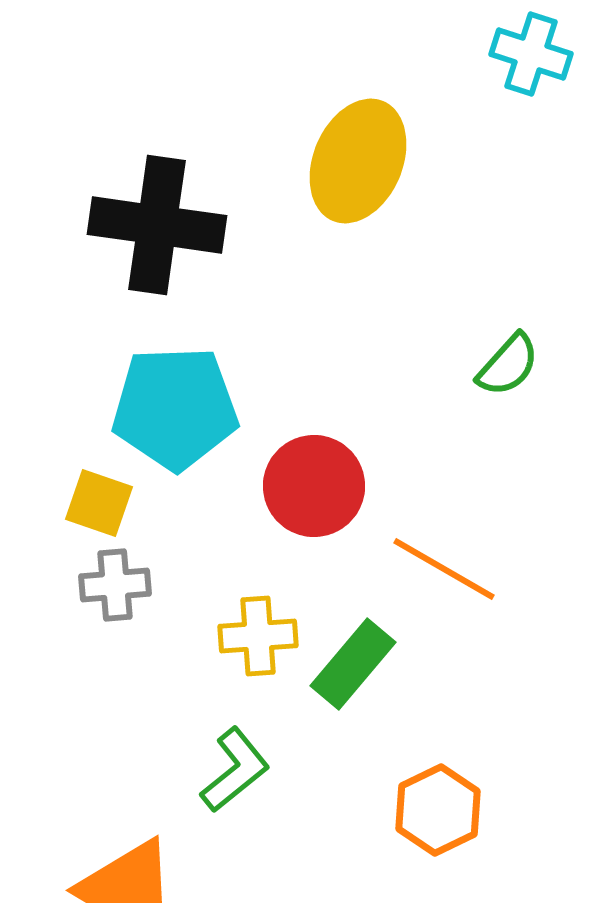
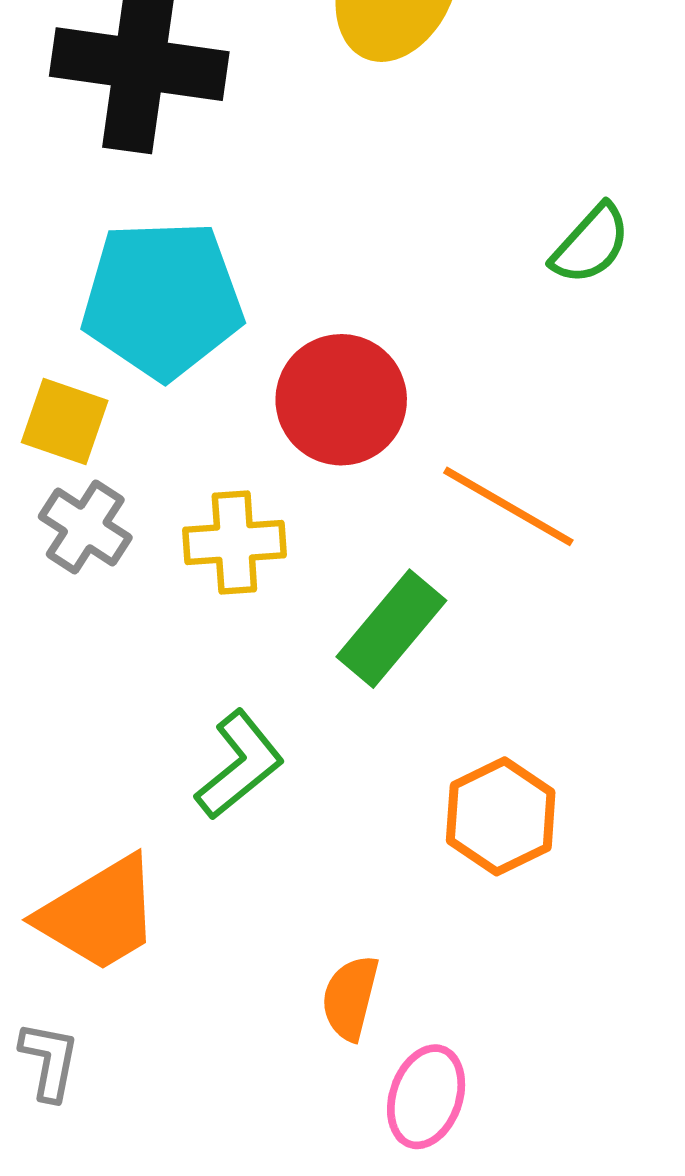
gray cross: (115, 585) -> (85, 527), turned 38
yellow cross: (258, 636) -> (234, 542), moved

